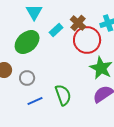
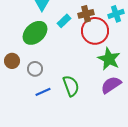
brown cross: (78, 23) -> (86, 14), turned 35

